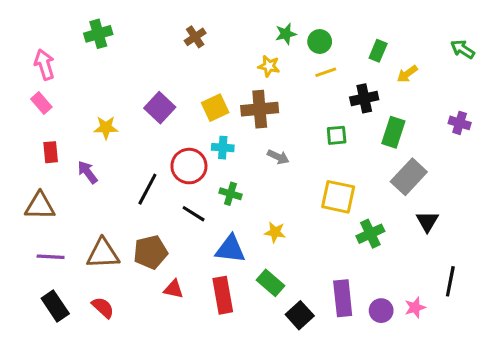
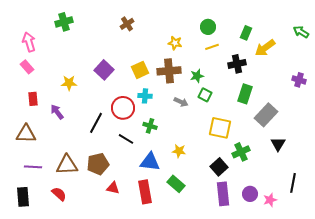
green star: (286, 34) -> (197, 76), moved
yellow arrow: (407, 74) -> (265, 48), size x1.5
green rectangle: (393, 132) -> (245, 94), moved
green square: (337, 135) -> (205, 95), moved, turned 32
black rectangle: (55, 306) -> (23, 197), moved, turned 30
red semicircle: (103, 307) -> (59, 194), moved
purple circle: (381, 311) -> (250, 194), moved
black square: (300, 315) -> (219, 167), moved

